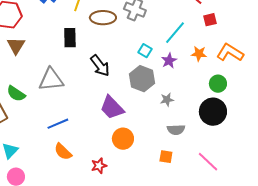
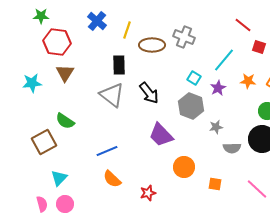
red square: (210, 20) -> (259, 47), turned 32
gray triangle: (51, 80) -> (112, 95), moved, turned 44
gray semicircle: (176, 130) -> (232, 148), moved
orange circle: (123, 139) -> (184, 167), moved

